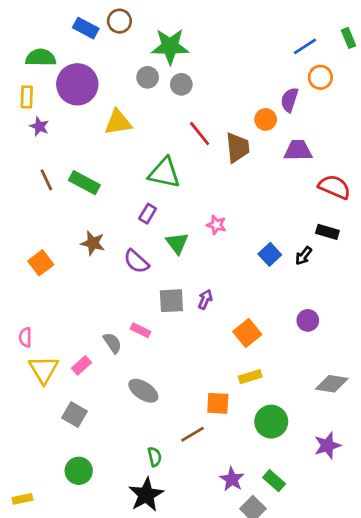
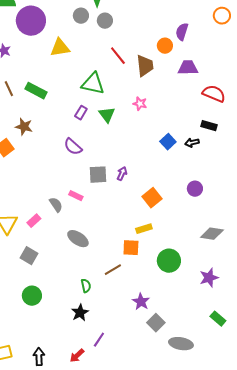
orange circle: (320, 77) -> (222, 16), moved
pink star: (216, 225) -> (140, 104), moved
brown star: (93, 243) -> (24, 127), moved
green triangle: (177, 243) -> (107, 115), moved
black arrow: (304, 256) -> (192, 143), turned 40
yellow rectangle: (250, 377) -> (144, 229), moved
green rectangle: (274, 481) -> (218, 319), moved
black star: (146, 495) -> (80, 313), size x0.7

